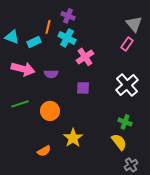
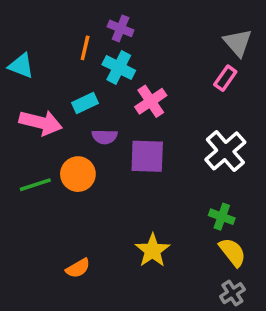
cyan rectangle: (34, 42) -> (85, 103), moved
purple semicircle: (51, 74) -> (105, 137), moved
purple square: (83, 88) -> (147, 156), size x1.5
orange circle: (50, 111) -> (78, 174), moved
yellow star: (73, 138) -> (153, 250), moved
yellow semicircle: (119, 142) -> (232, 252), moved

